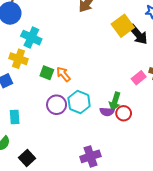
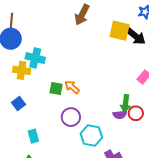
yellow square: (123, 26) -> (119, 31), turned -30
yellow cross: (19, 59) -> (22, 70), moved
cyan hexagon: (79, 102) -> (91, 136), moved

